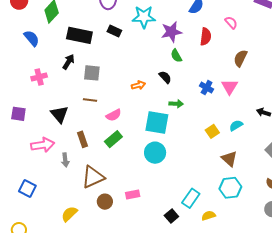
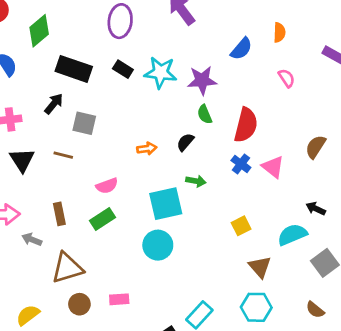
cyan star: (144, 17) -> (161, 72), moved
red semicircle: (206, 37) -> (246, 125), moved, size x1.4
brown semicircle: (240, 58) -> (316, 147), moved
black semicircle: (165, 77) -> (185, 142), turned -104
pink triangle: (230, 87) -> (273, 167), turned -30
brown line: (90, 100) -> (63, 155), moved
black triangle: (59, 114) -> (22, 160), moved
cyan square: (157, 123) -> (166, 204), turned -30
cyan semicircle: (236, 125) -> (292, 235), moved, size x1.5
gray arrow: (65, 160) -> (32, 239), turned 112

